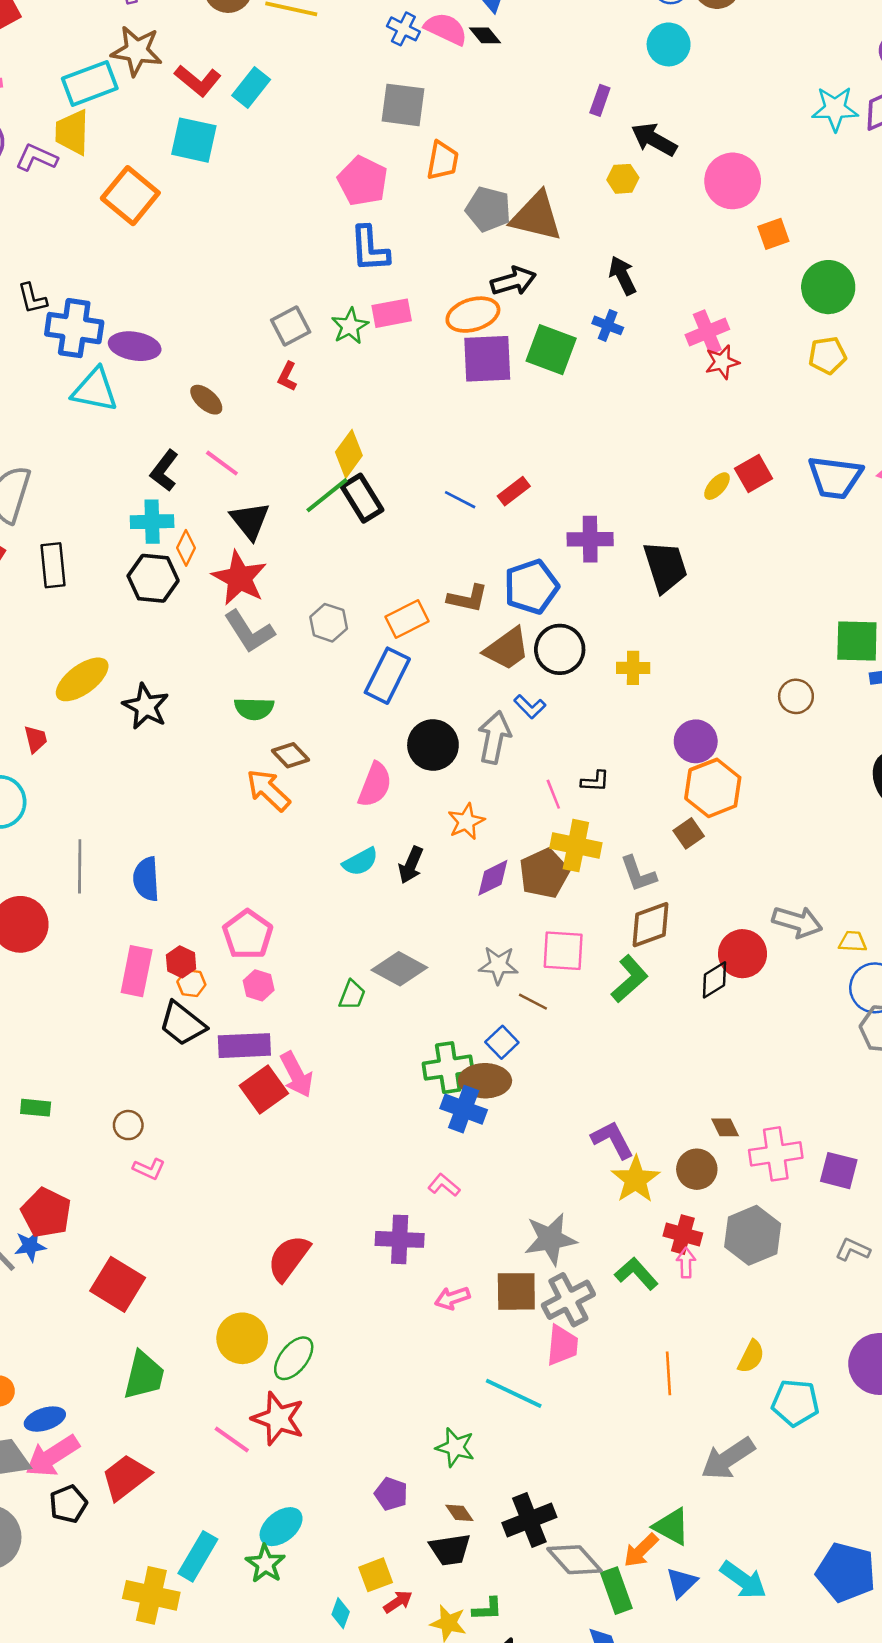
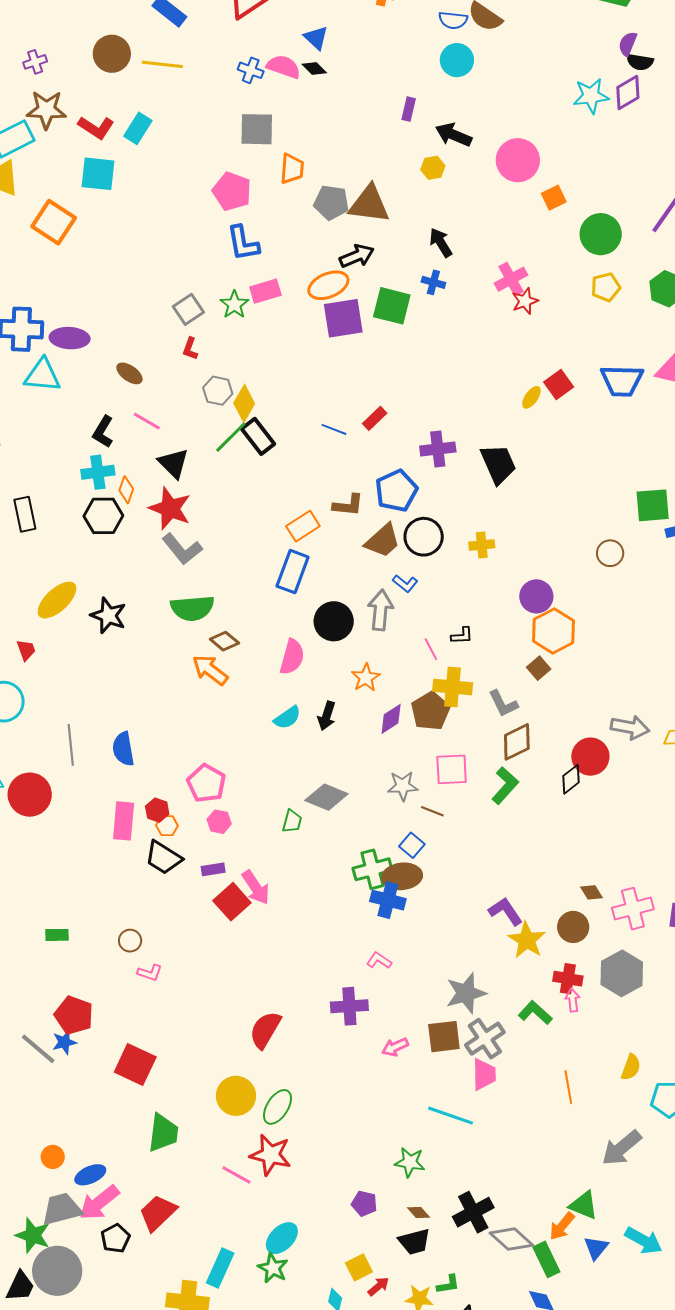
gray hexagon: (329, 623) -> (218, 391), moved
green semicircle: (254, 709) -> (192, 608), size x1.4
purple rectangle: (244, 1046) -> (213, 869), size x0.6

